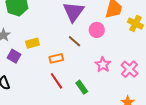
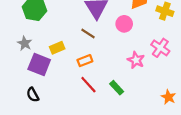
brown line: (74, 41) -> (88, 34), moved
purple square: (14, 56) -> (39, 64), size x1.5
pink cross: (129, 69) -> (160, 48), moved

